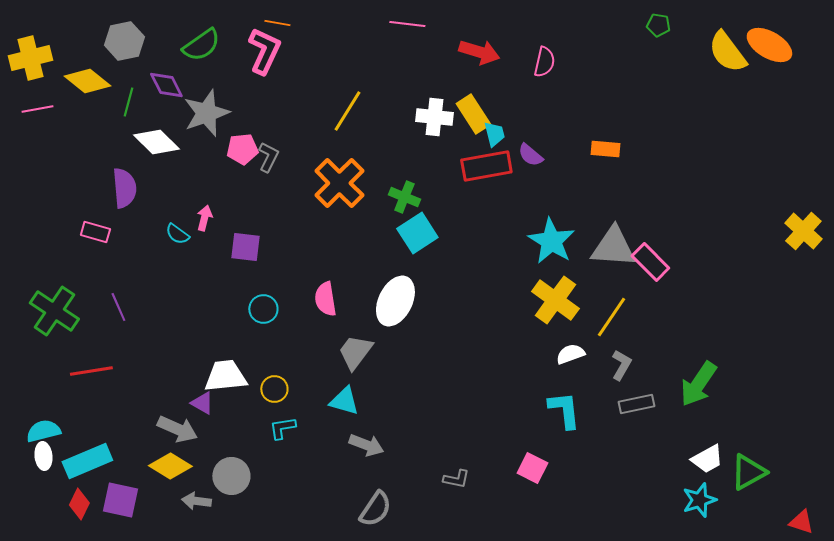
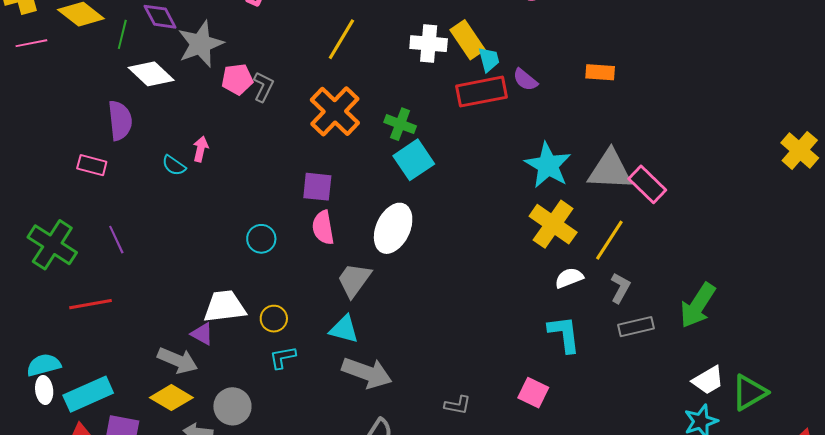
purple square: (245, 247) -> (317, 187), moved
gray arrow: (366, 445) -> (367, 373), size x1.4

